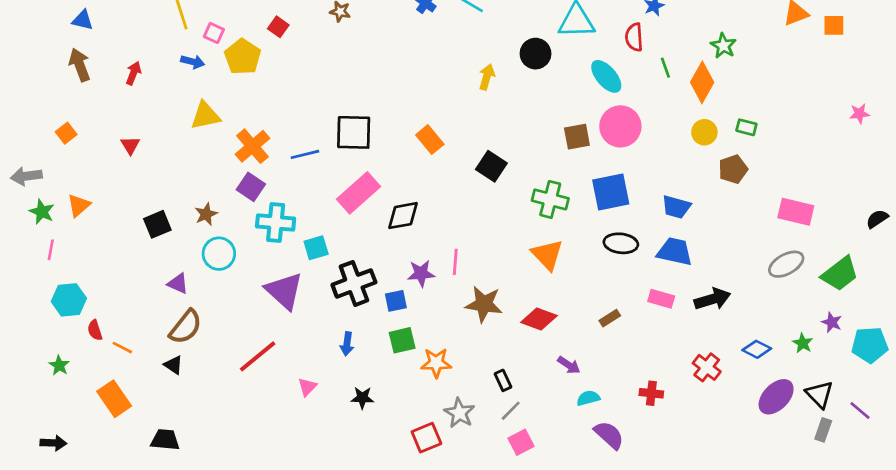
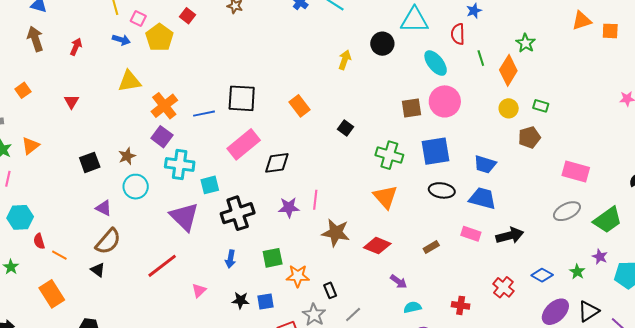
black square: (491, 166) -> (346, 128), size x0.7
blue square: (396, 301) -> (266, 302), moved
black rectangle: (503, 380) -> (330, 290), moved
black triangle: (819, 394) -> (588, 311), turned 40

